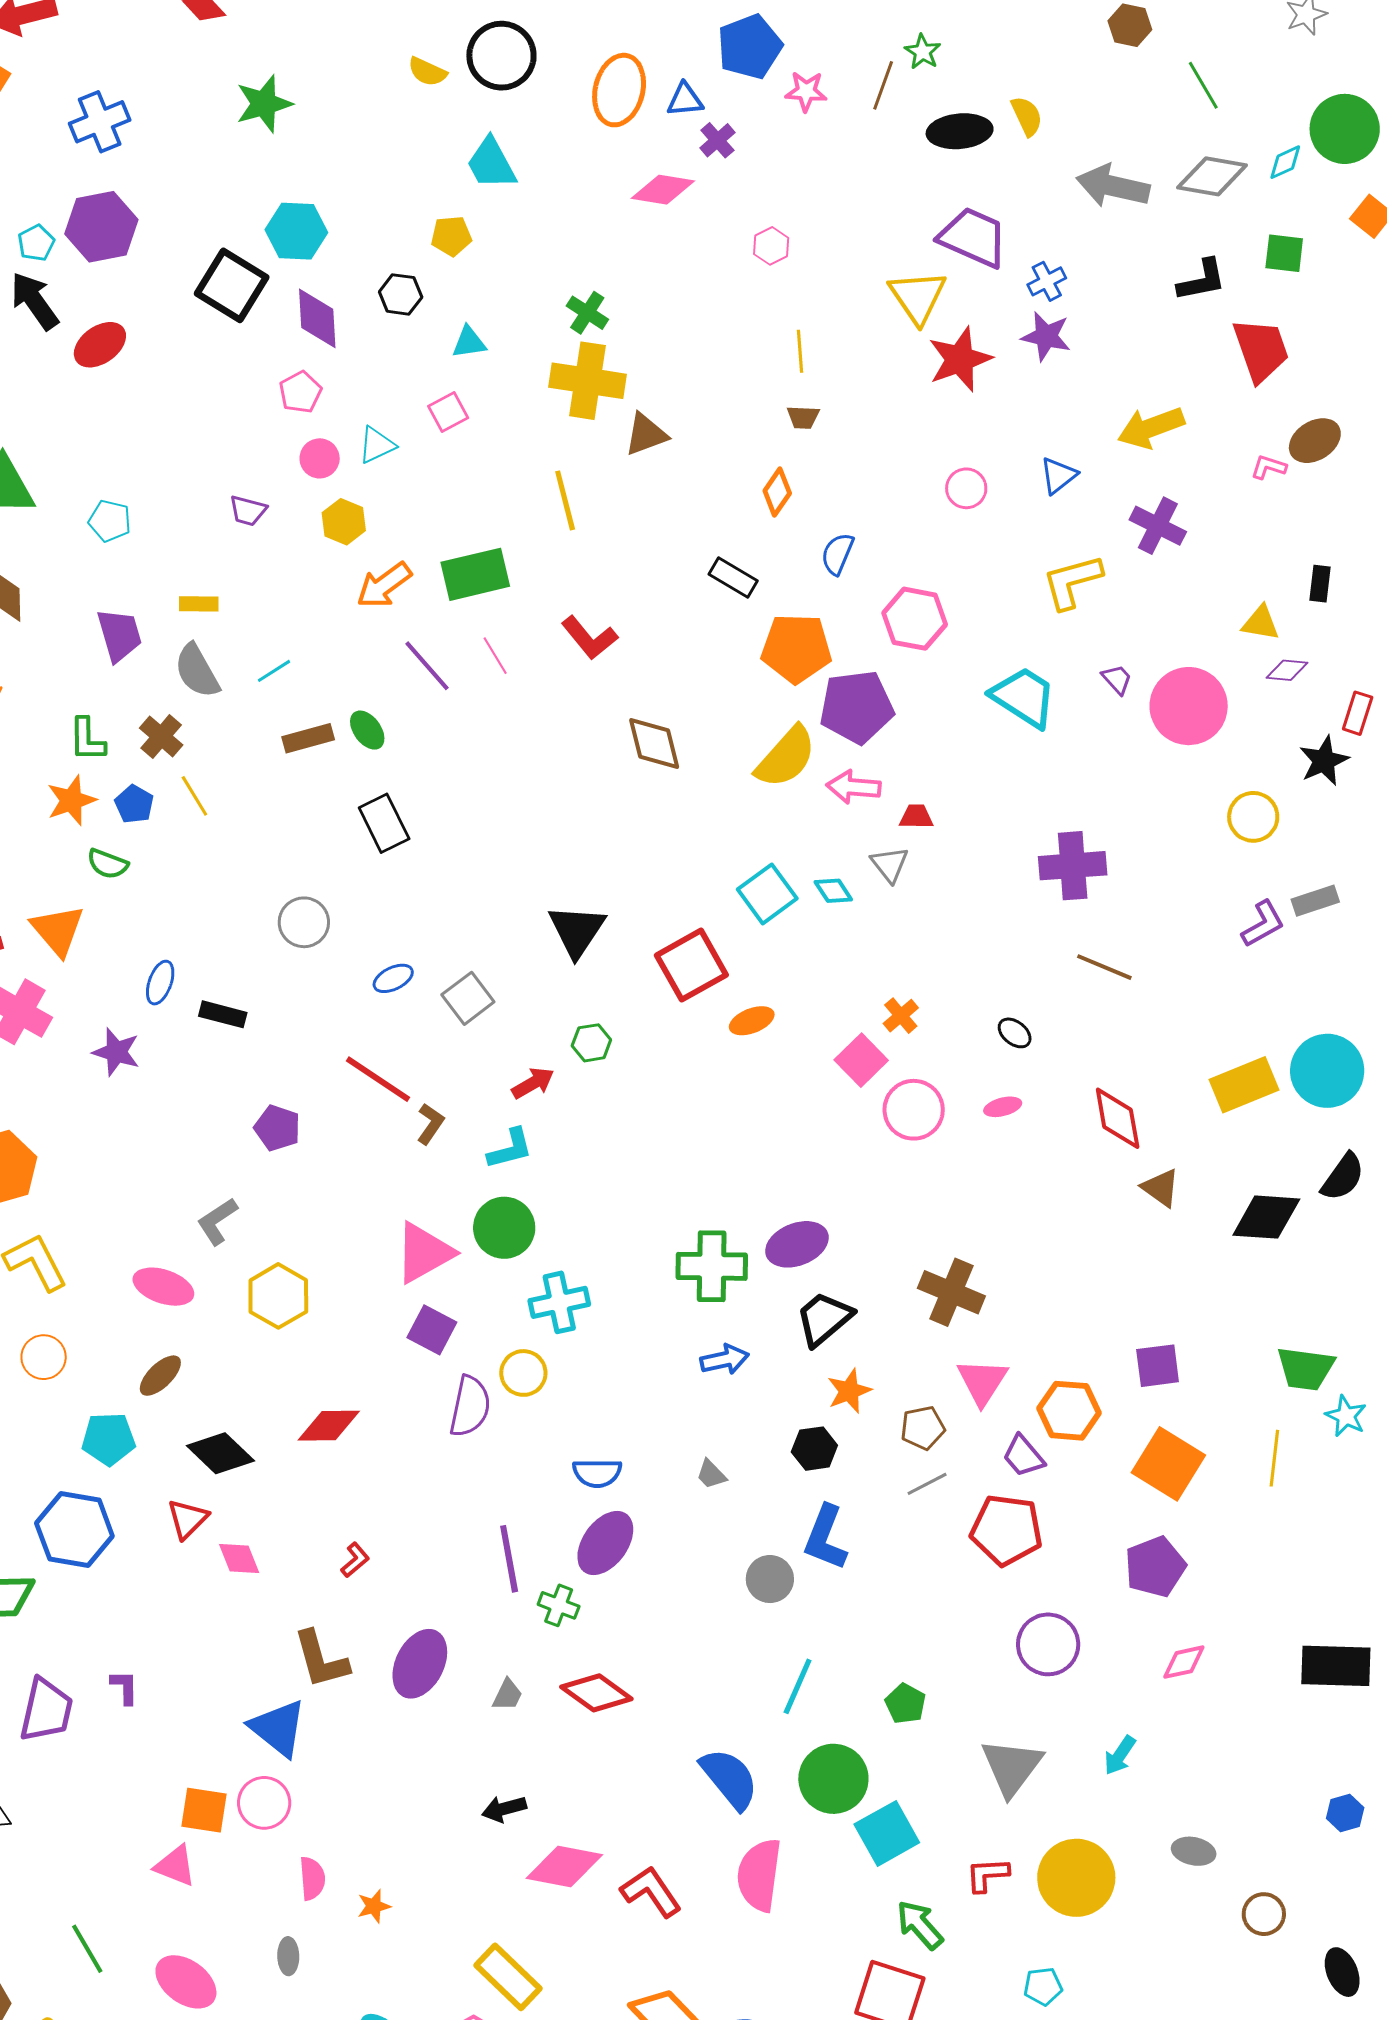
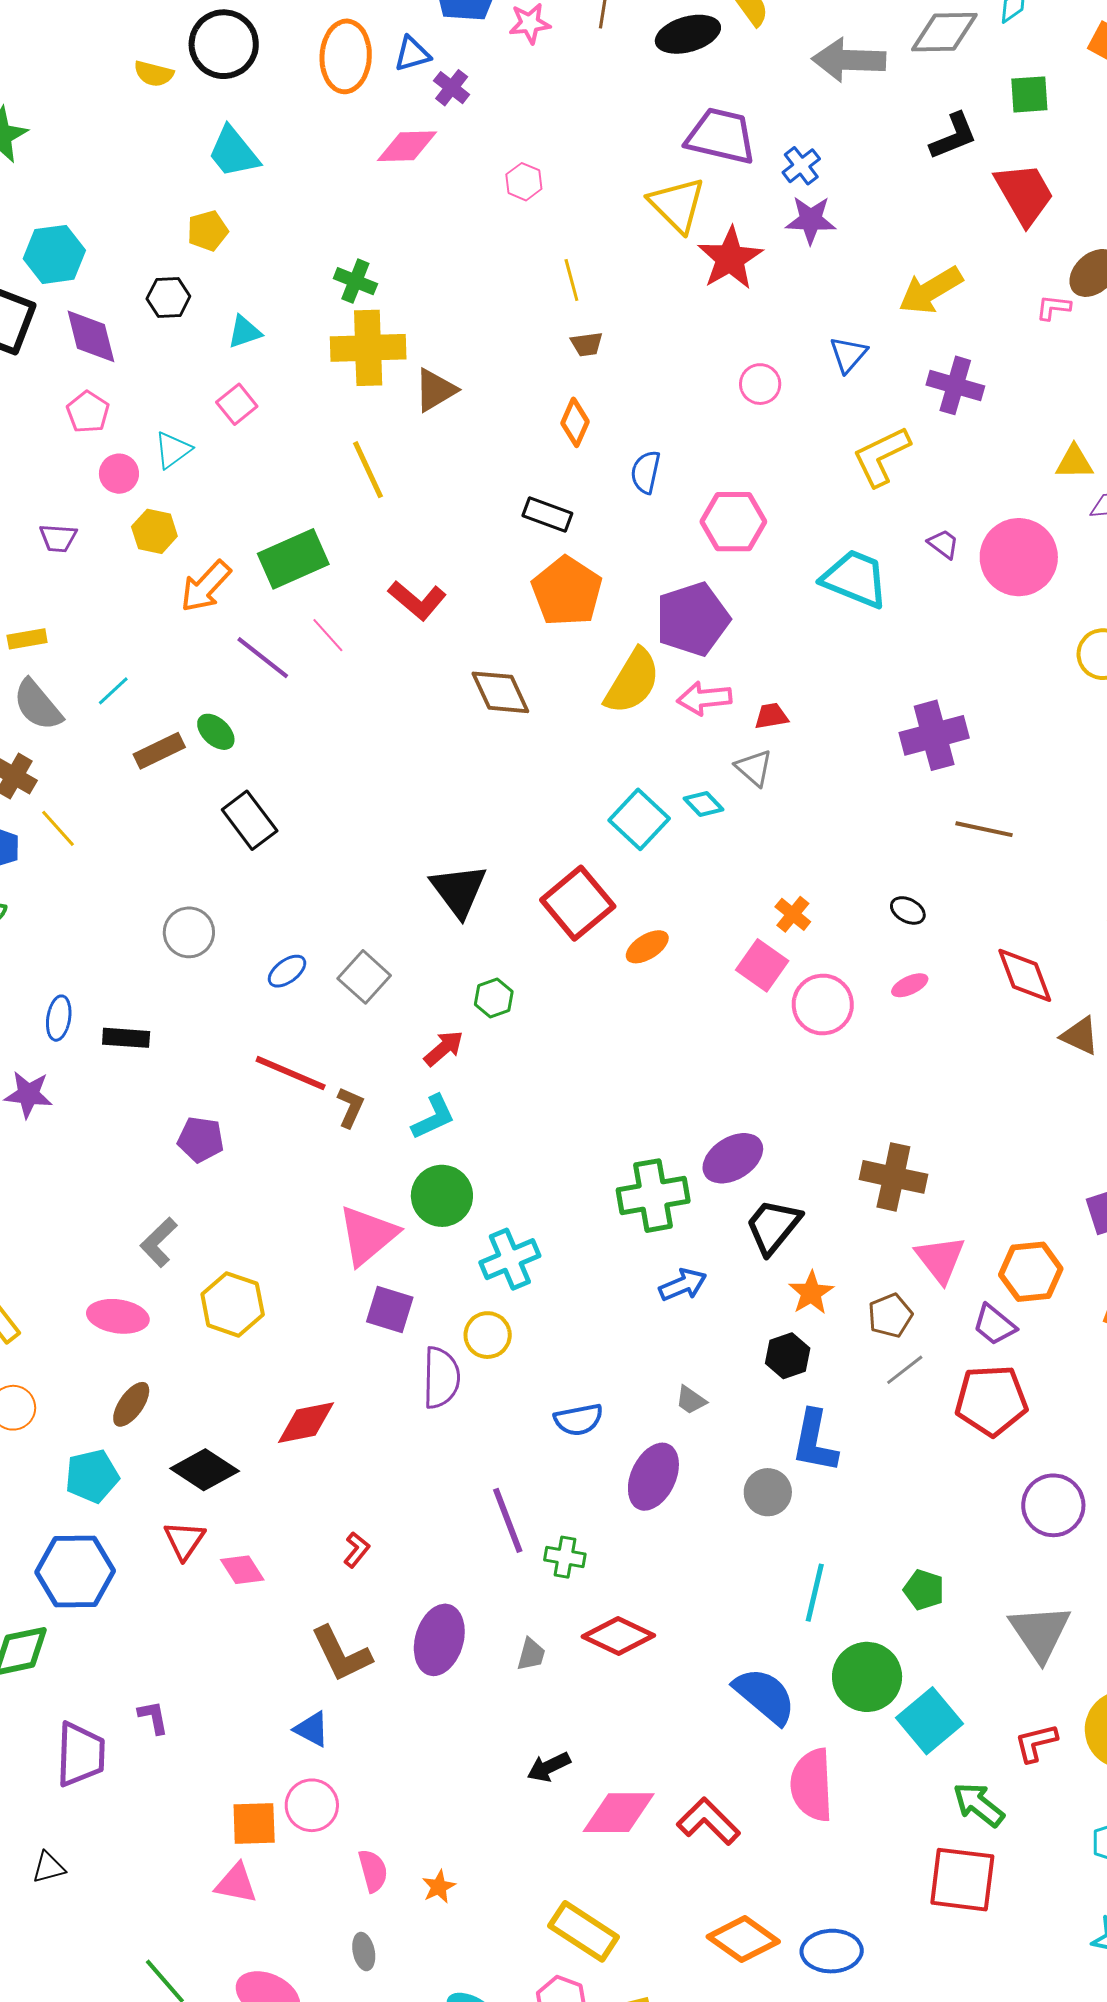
orange pentagon: (796, 648) -> (567, 591), moved, turned -30
purple ellipse: (605, 1543) -> (653, 1477), moved
blue triangle: (278, 1728) -> (312, 1729), size x0.6

